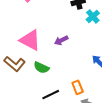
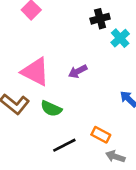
orange rectangle: (78, 87) -> (101, 135), turned -40

